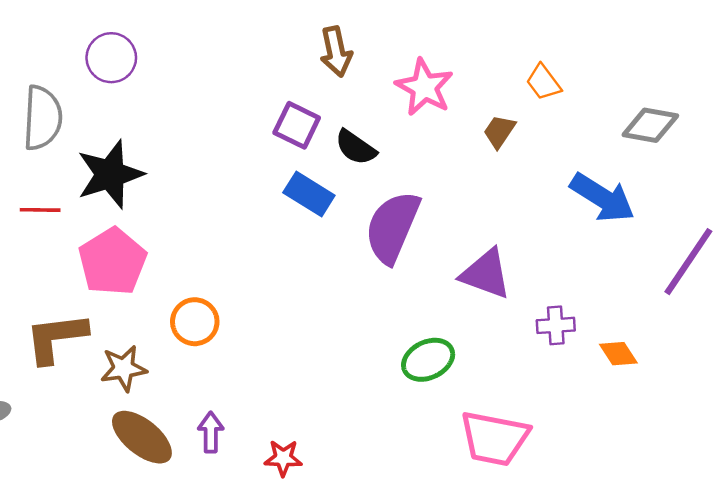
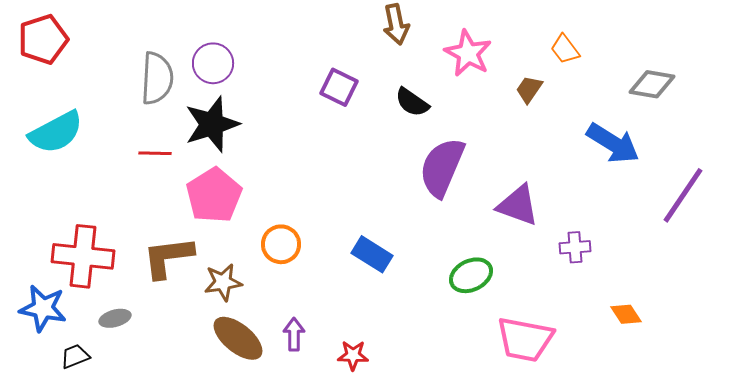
purple circle: (111, 58) -> (213, 63), moved
purple square: (297, 125) -> (339, 87), moved
blue rectangle: (309, 194) -> (372, 254), moved
orange diamond: (618, 354) -> (626, 314), moved

